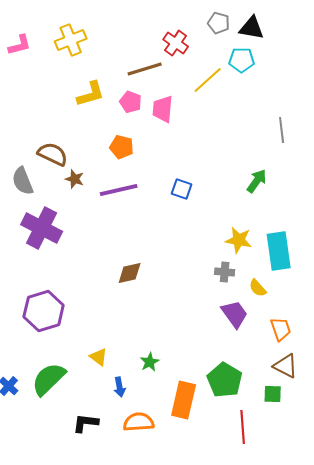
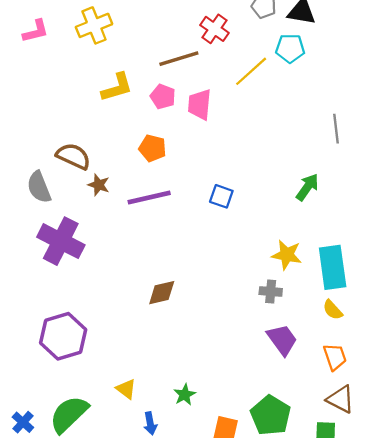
yellow semicircle: (258, 288) -> (333, 310), moved

